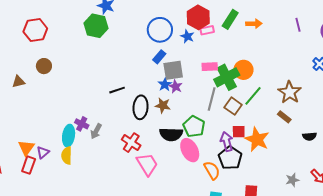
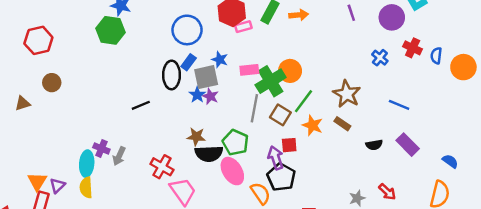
blue star: (187, 36) -> (220, 60), moved
brown star: (163, 105) -> (196, 137), moved
black ellipse: (141, 107) -> (171, 75), moved
orange star: (257, 139) -> (312, 125), moved, size x0.7

